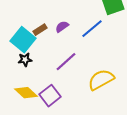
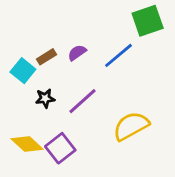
cyan square: (23, 40) -> (23, 71), size x0.7
black star: (25, 60) -> (45, 98), moved

